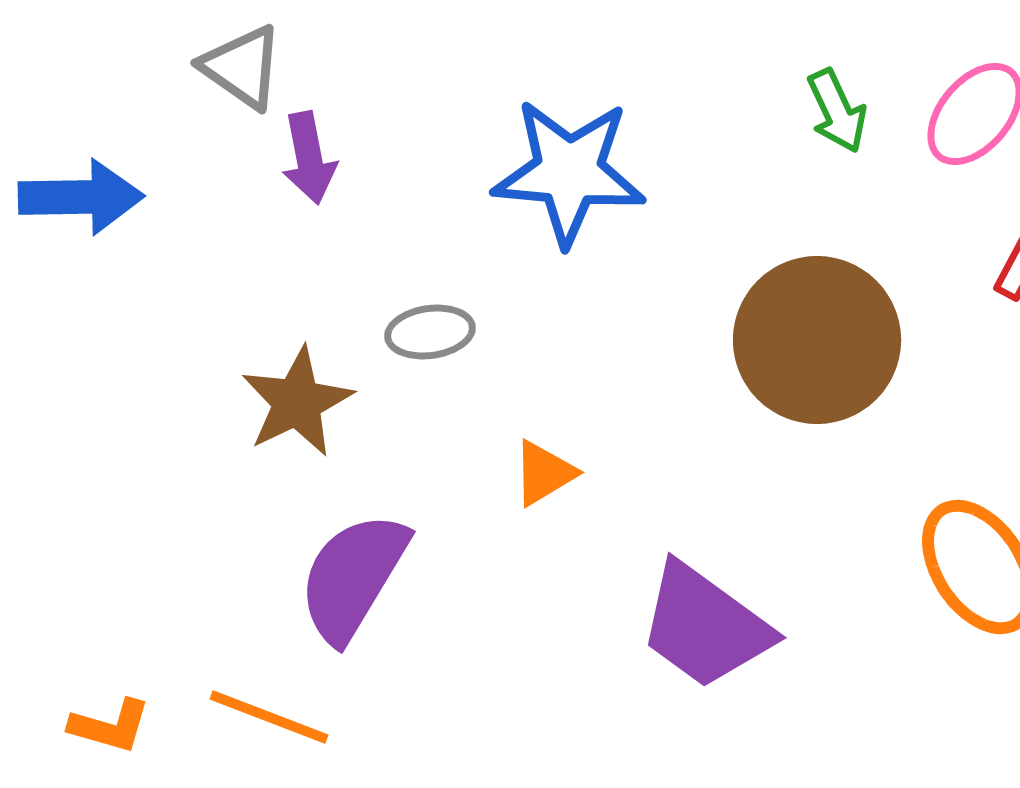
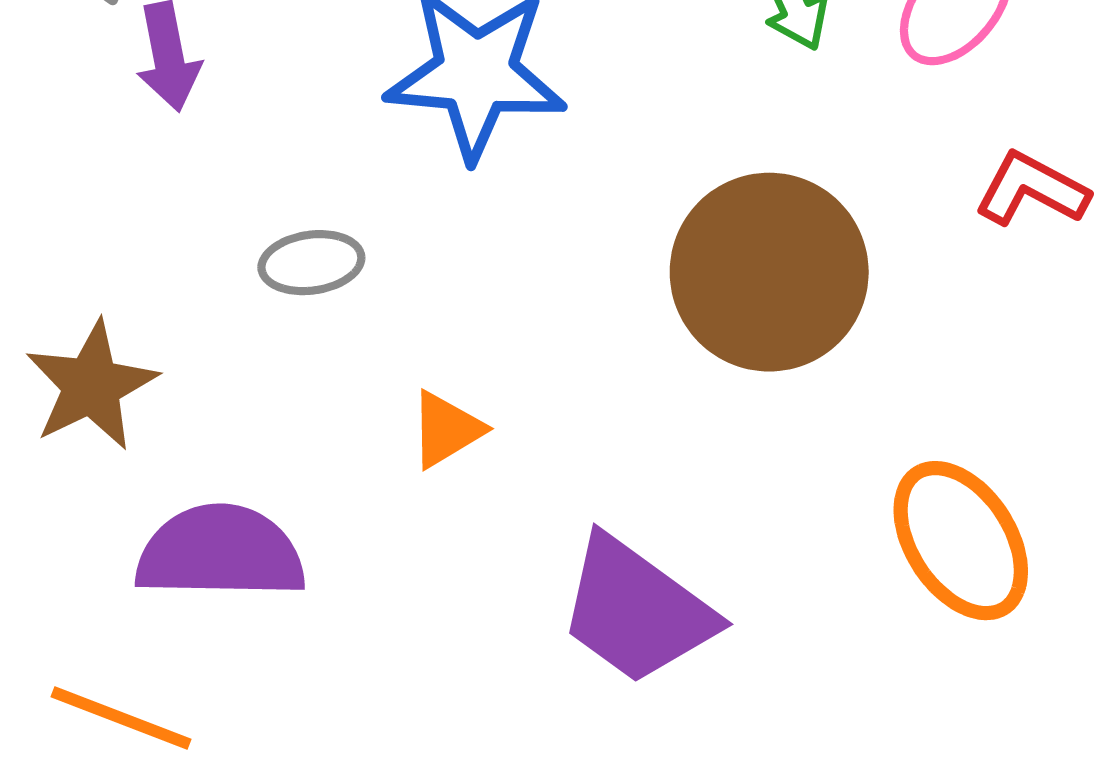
brown star: (297, 402) -> (91, 386), moved
purple semicircle: (353, 577) -> (220, 552), turned 60

